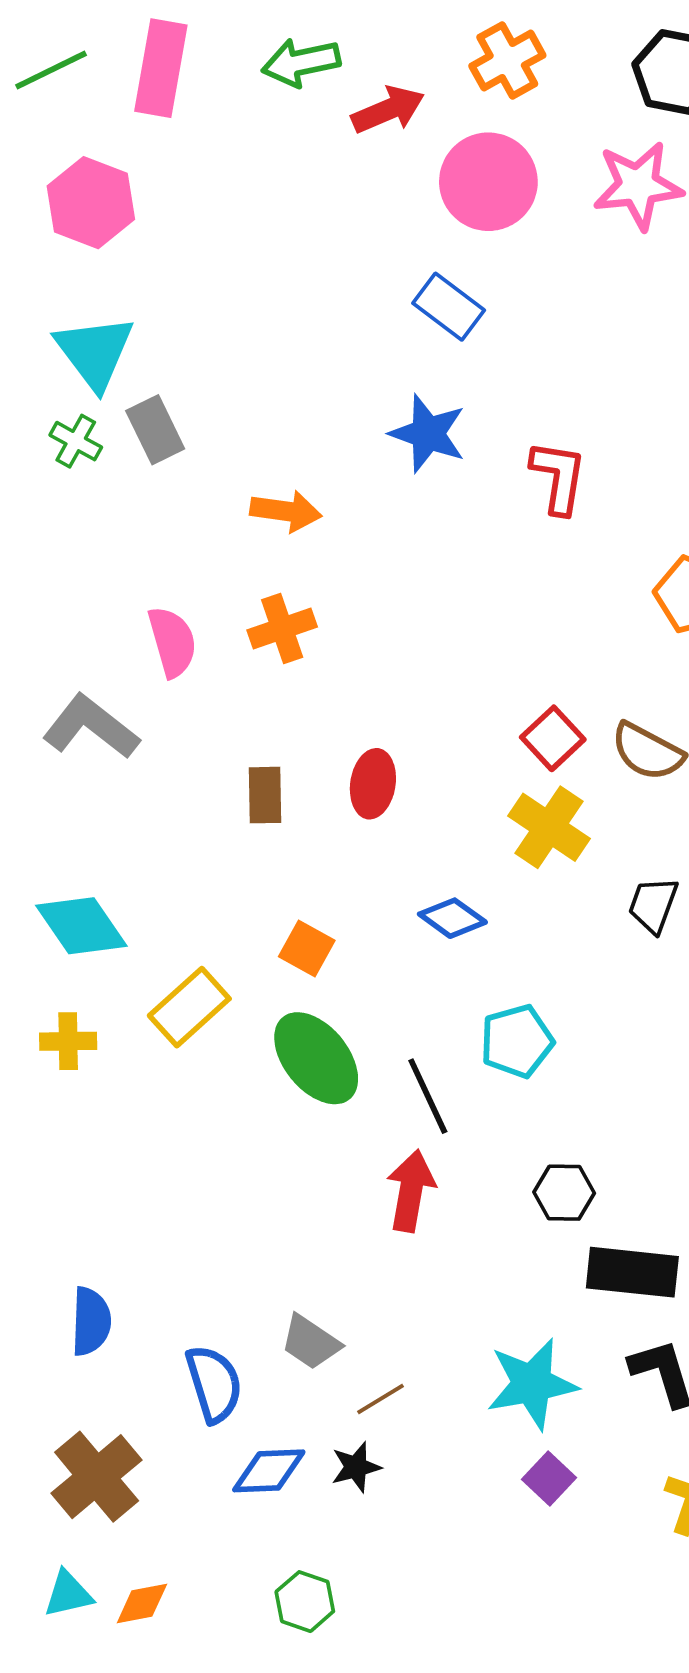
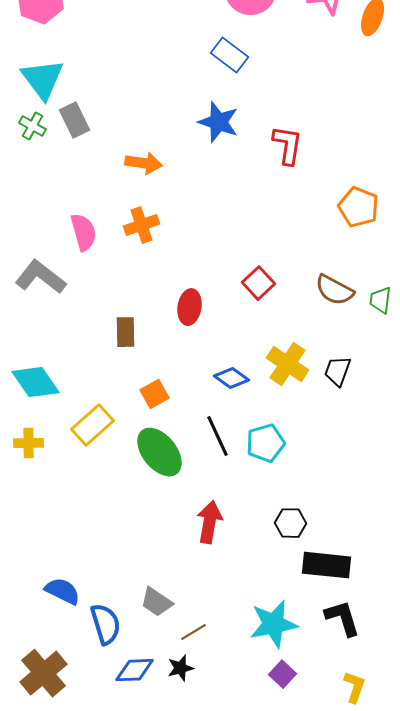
red square: (553, 738) -> (258, 283), moved
brown rectangle: (265, 795) -> (126, 332), moved
yellow cross: (549, 827) -> (288, 364), moved
orange square: (307, 948) -> (154, 394), turned 32
black line: (428, 1096) -> (218, 436), moved
blue semicircle: (91, 1321) -> (62, 591), moved, turned -66

